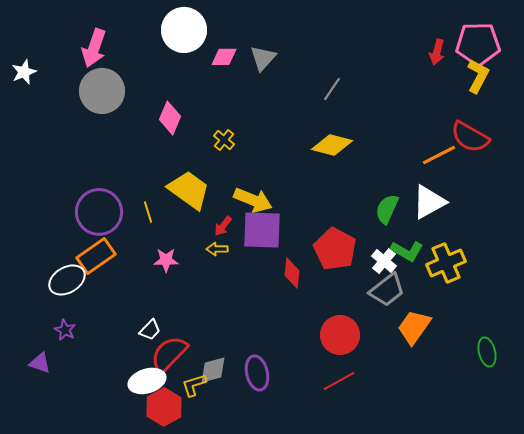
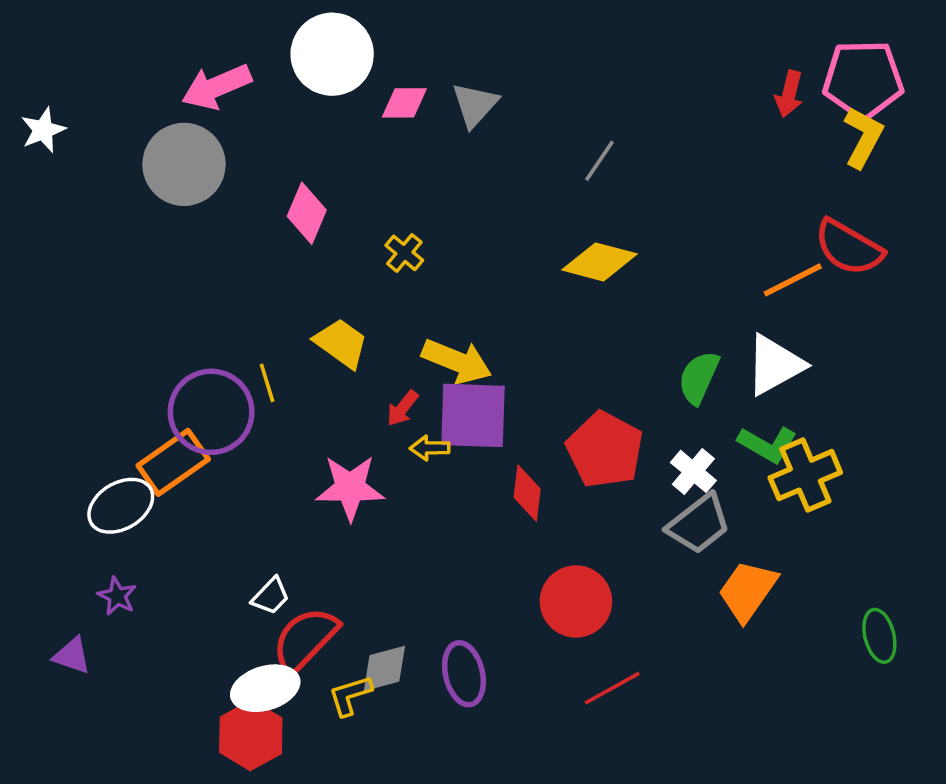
pink arrow: (94, 48) -> (217, 87), moved, turned 48
yellow trapezoid: (189, 190) -> (341, 343), size x0.7
purple circle: (99, 212) -> (211, 412), moved
yellow arrow: (217, 249) -> (430, 448), moved
green L-shape: (407, 251) -> (767, 444), moved
pink star: (166, 260) -> (350, 488), moved, size x1.5
red circle: (340, 335) -> (576, 601), moved
red hexagon: (164, 407) -> (251, 735), moved

